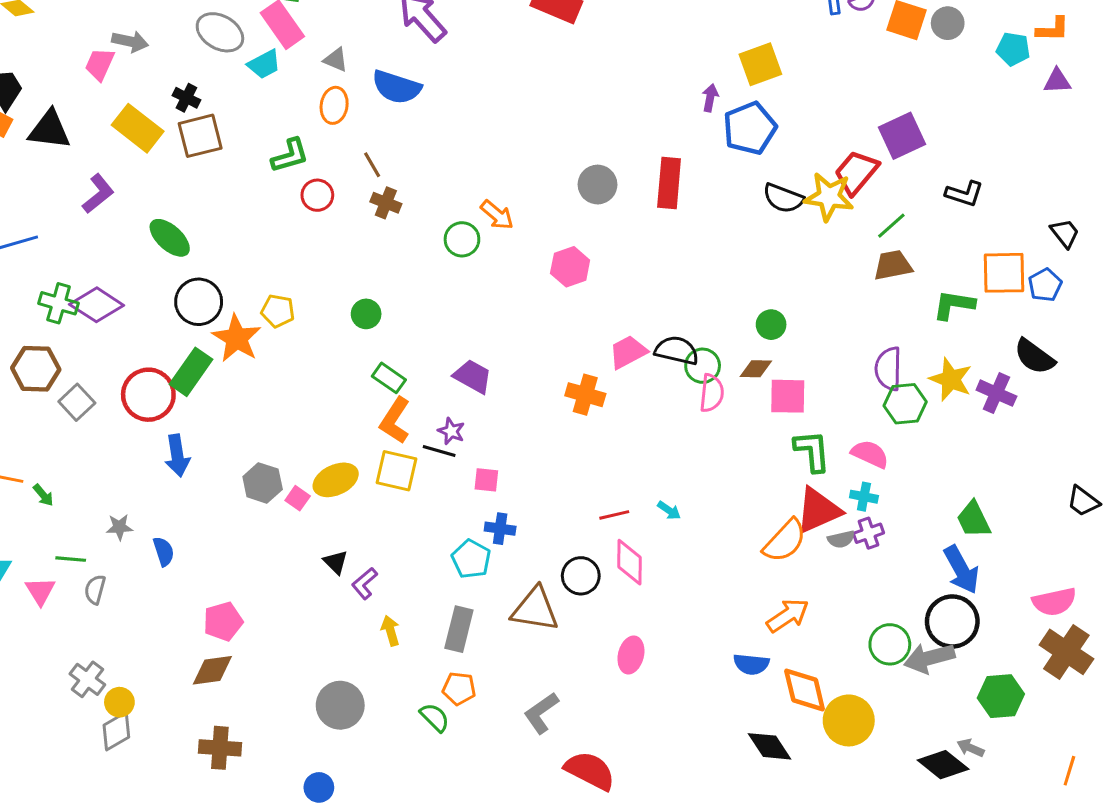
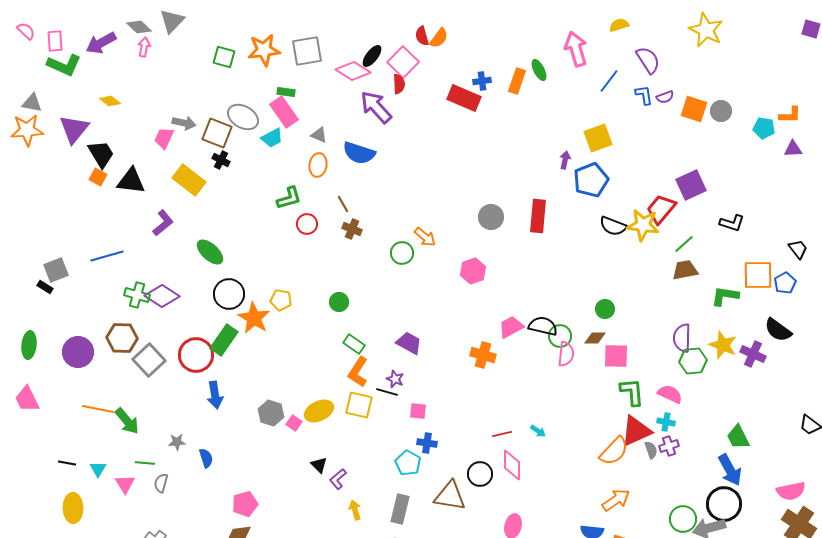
brown square: (200, 136) -> (217, 133), moved, turned 36
gray square: (77, 402) -> (149, 360), size x1.4
green arrow: (43, 495) -> (127, 421), size x1.8
gray semicircle: (841, 539) -> (651, 450), turned -96

